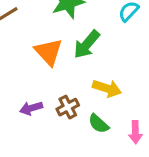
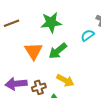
purple arrow: (31, 108) -> (16, 84), size x1.5

